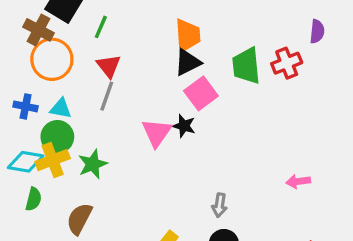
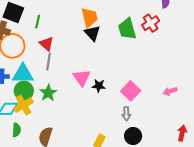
black triangle: (188, 62) -> (92, 33), turned -36
pink square: (201, 93) -> (131, 91), moved
cyan triangle: (61, 108) -> (23, 74), size x1.6
black star: (184, 126) -> (99, 86), moved
green star: (93, 164) -> (48, 93), moved

